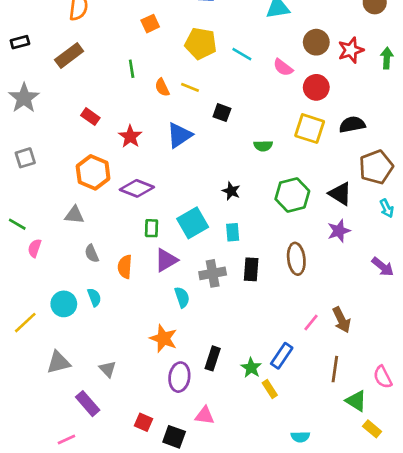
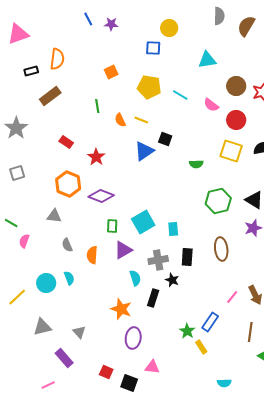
black rectangle: (20, 42) -> (31, 71), moved
blue triangle: (179, 135) -> (144, 151), moved
black star: (231, 191) -> (172, 280), moved
black rectangle: (213, 358) -> (153, 298), moved

